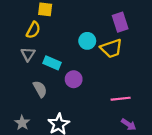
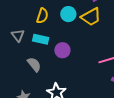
yellow semicircle: (33, 30) -> (42, 16), moved

